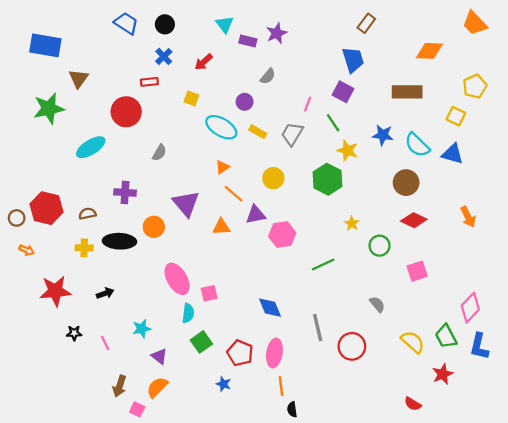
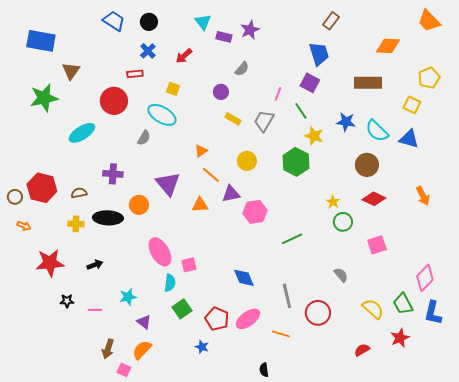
cyan ellipse: (221, 127) -> (162, 115), moved
yellow star: (352, 224) -> (333, 202), moved
pink line: (105, 343) -> (95, 310), turned -64
pink ellipse: (274, 353) -> (248, 319), turned 45
orange line: (281, 386) -> (281, 334), moved, turned -66
red semicircle: (413, 404) -> (362, 350), moved, turned 119

